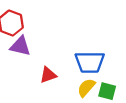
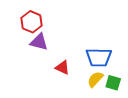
red triangle: (48, 75) -> (62, 68), turned 42

